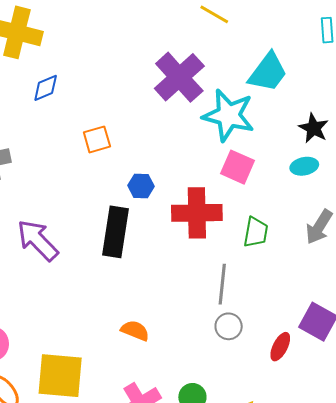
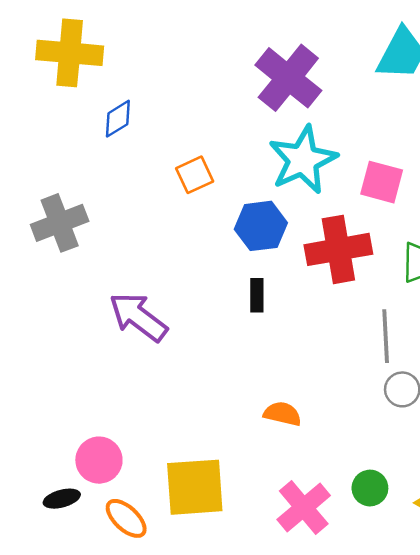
cyan star: (229, 115) -> (303, 160), moved, turned -30
blue hexagon: (141, 186) -> (261, 226), size x1.5
black rectangle: (115, 232) -> (257, 295), moved, size x0.5

